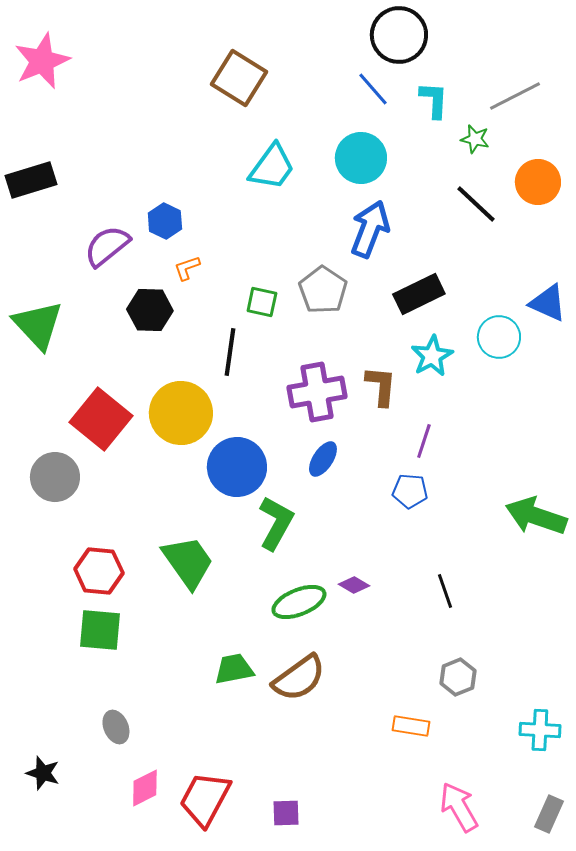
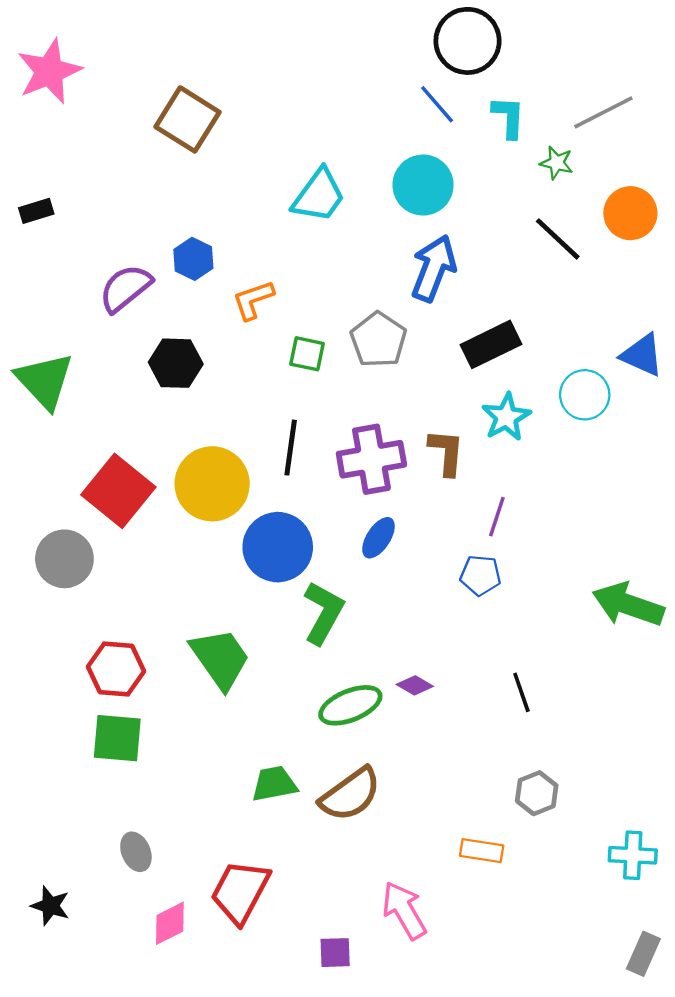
brown square: (239, 78) -> (187, 119), moved
black rectangle: (31, 180) -> (36, 211), size x0.6
orange L-shape: (187, 268) -> (253, 300), moved, size x1.4
black line: (230, 352) -> (291, 448), moved
red trapezoid: (205, 799) -> (240, 892), moved
pink arrow: (459, 807) -> (404, 910), moved

